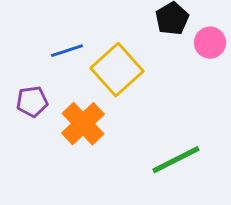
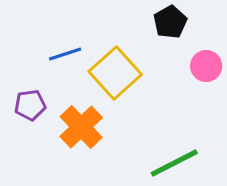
pink circle: (210, 43) -> (206, 66), moved

